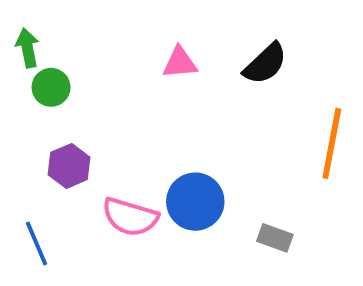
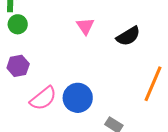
pink triangle: (180, 63) -> (85, 26), turned 48
pink semicircle: (130, 217) -> (43, 98), turned -68

